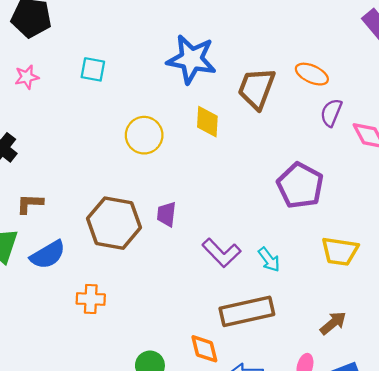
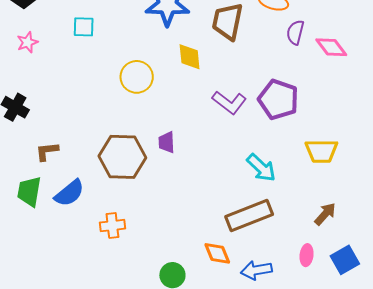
purple L-shape: (221, 253) -> (229, 102), moved
cyan arrow: (269, 260) -> (261, 168), size x1.4

